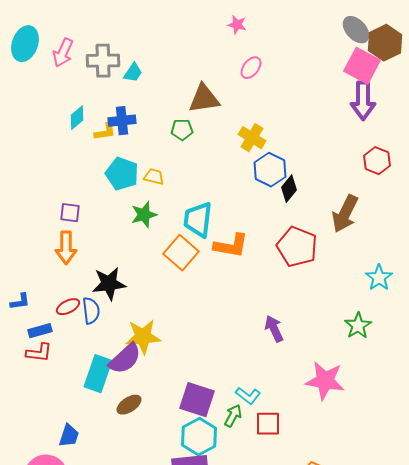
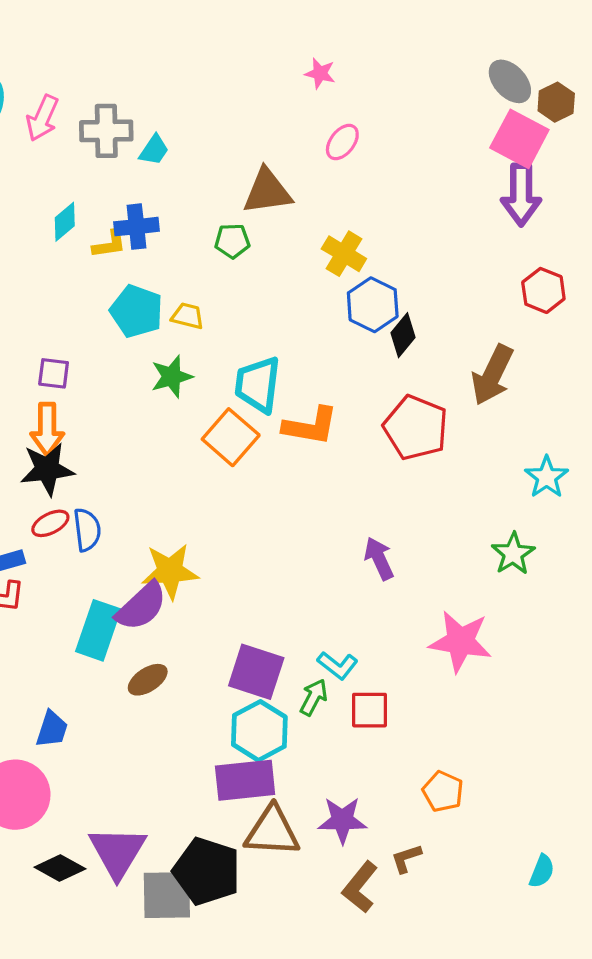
brown hexagon: (385, 43) -> (556, 102), size x0.7
black star: (109, 284) -> (47, 469), moved

